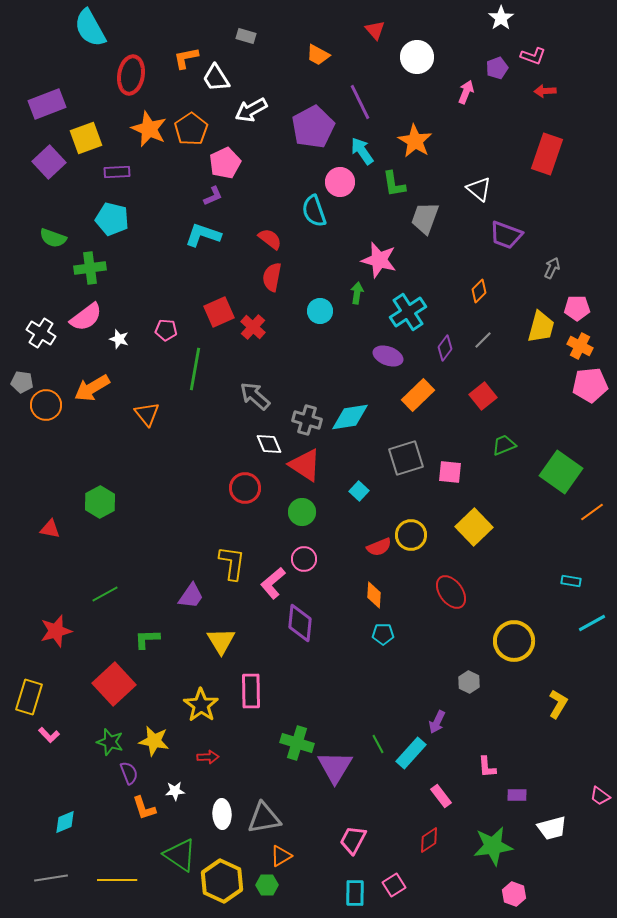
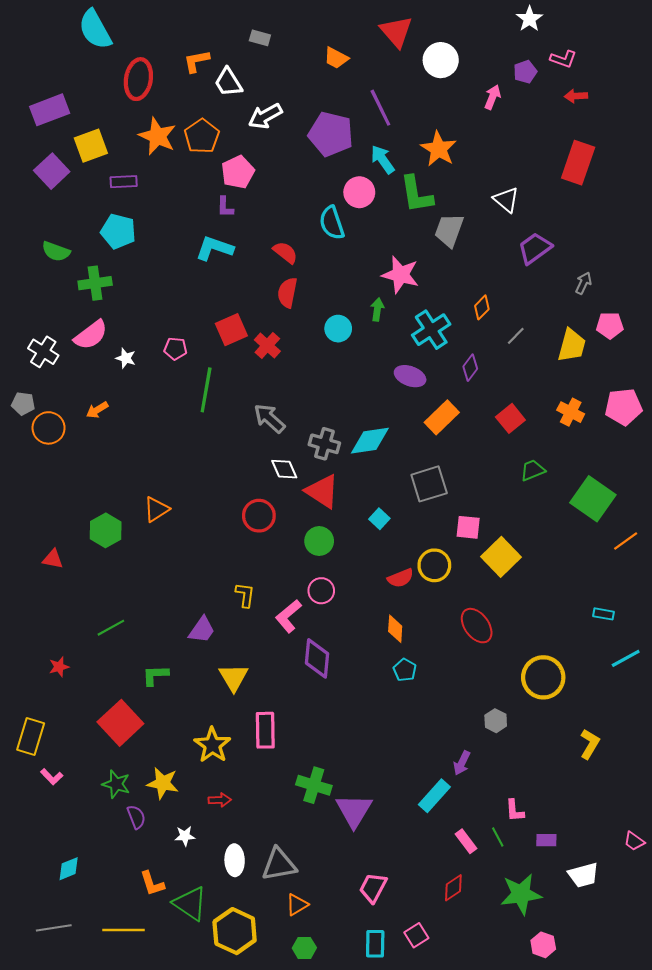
red triangle: (375, 30) -> (396, 32), size x1.6
purple pentagon: (313, 127) -> (331, 134), turned -30
green L-shape: (394, 184) -> (416, 194), size x1.4
purple L-shape: (213, 196) -> (225, 207), turned 115
purple trapezoid: (506, 235) -> (535, 248), turned 124
orange diamond: (479, 291) -> (482, 307), moved
gray line: (483, 340) -> (516, 336), moved
orange cross: (580, 346) -> (571, 412), moved
orange arrow: (92, 388) -> (97, 410), size x0.6
orange triangle: (147, 414) -> (156, 509), moved, turned 36
pink square: (450, 472) -> (468, 527), moved
yellow L-shape: (232, 563) -> (245, 595), size x0.7
red star: (56, 631) -> (59, 667), size x0.6
cyan pentagon: (383, 634) -> (405, 670), turned 30
green line: (378, 744) -> (498, 837), moved
orange L-shape: (144, 808) -> (152, 883), moved
green hexagon: (267, 885) -> (304, 948), moved

